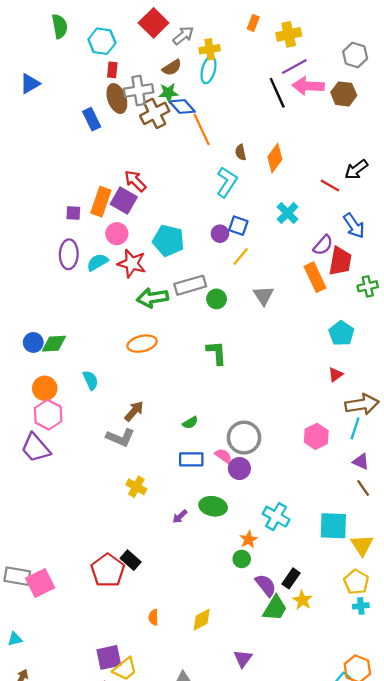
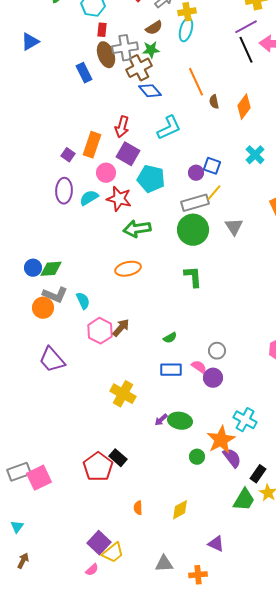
purple line: (294, 66) -> (246, 27), moved
blue diamond: (182, 107) -> (150, 91), moved
orange line: (202, 129) -> (196, 82), moved
red arrow: (135, 181) -> (122, 127), turned -120
cyan L-shape: (227, 182) -> (169, 128), moved, turned 32
purple square: (124, 200) -> (128, 154), moved
purple square: (73, 213) -> (68, 155), turned 32
gray rectangle: (190, 285) -> (195, 203), moved
green circle: (217, 299) -> (193, 230), size x1.8
pink hexagon: (48, 415) -> (100, 331), moved
gray L-shape: (120, 438) -> (55, 295), moved
gray circle: (244, 438) -> (217, 351), size x0.6
purple trapezoid: (36, 448) -> (52, 360), moved
yellow cross: (136, 487) -> (123, 394), size x1.4
green ellipse: (213, 506) -> (180, 421), moved
orange star: (249, 539) -> (221, 440), size x1.8
green circle: (242, 559) -> (197, 457), moved
gray rectangle: (17, 576) -> (19, 472), turned -30
purple semicircle: (266, 585) -> (232, 458), moved
cyan triangle: (15, 639) -> (17, 527), turned -40
purple square: (109, 657) -> (99, 543), turned -35
purple triangle: (243, 659) -> (216, 544), turned -42

